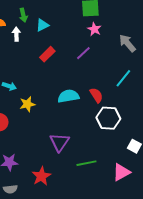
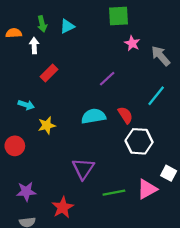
cyan triangle: (42, 25) -> (67, 26), moved
pink star: (94, 29) -> (132, 43), moved
purple line: (83, 53) -> (107, 79), moved
red rectangle: (47, 54) -> (49, 73), moved
pink triangle: (121, 172) -> (147, 189), moved

